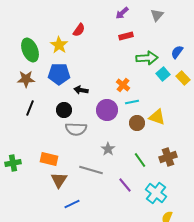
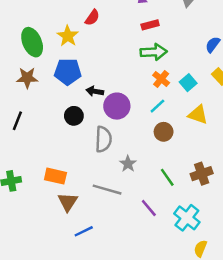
green arrow: (147, 58) -> (154, 52), moved
cyan square: (163, 74) -> (188, 83), moved
orange cross: (123, 85) -> (161, 79), moved
cyan line: (132, 102) -> (157, 106), turned -32
black line: (30, 108) -> (17, 121), moved
purple circle: (107, 110) -> (117, 106), moved
yellow triangle: (157, 117) -> (198, 115), moved
gray semicircle: (76, 129) -> (103, 139), moved, turned -90

